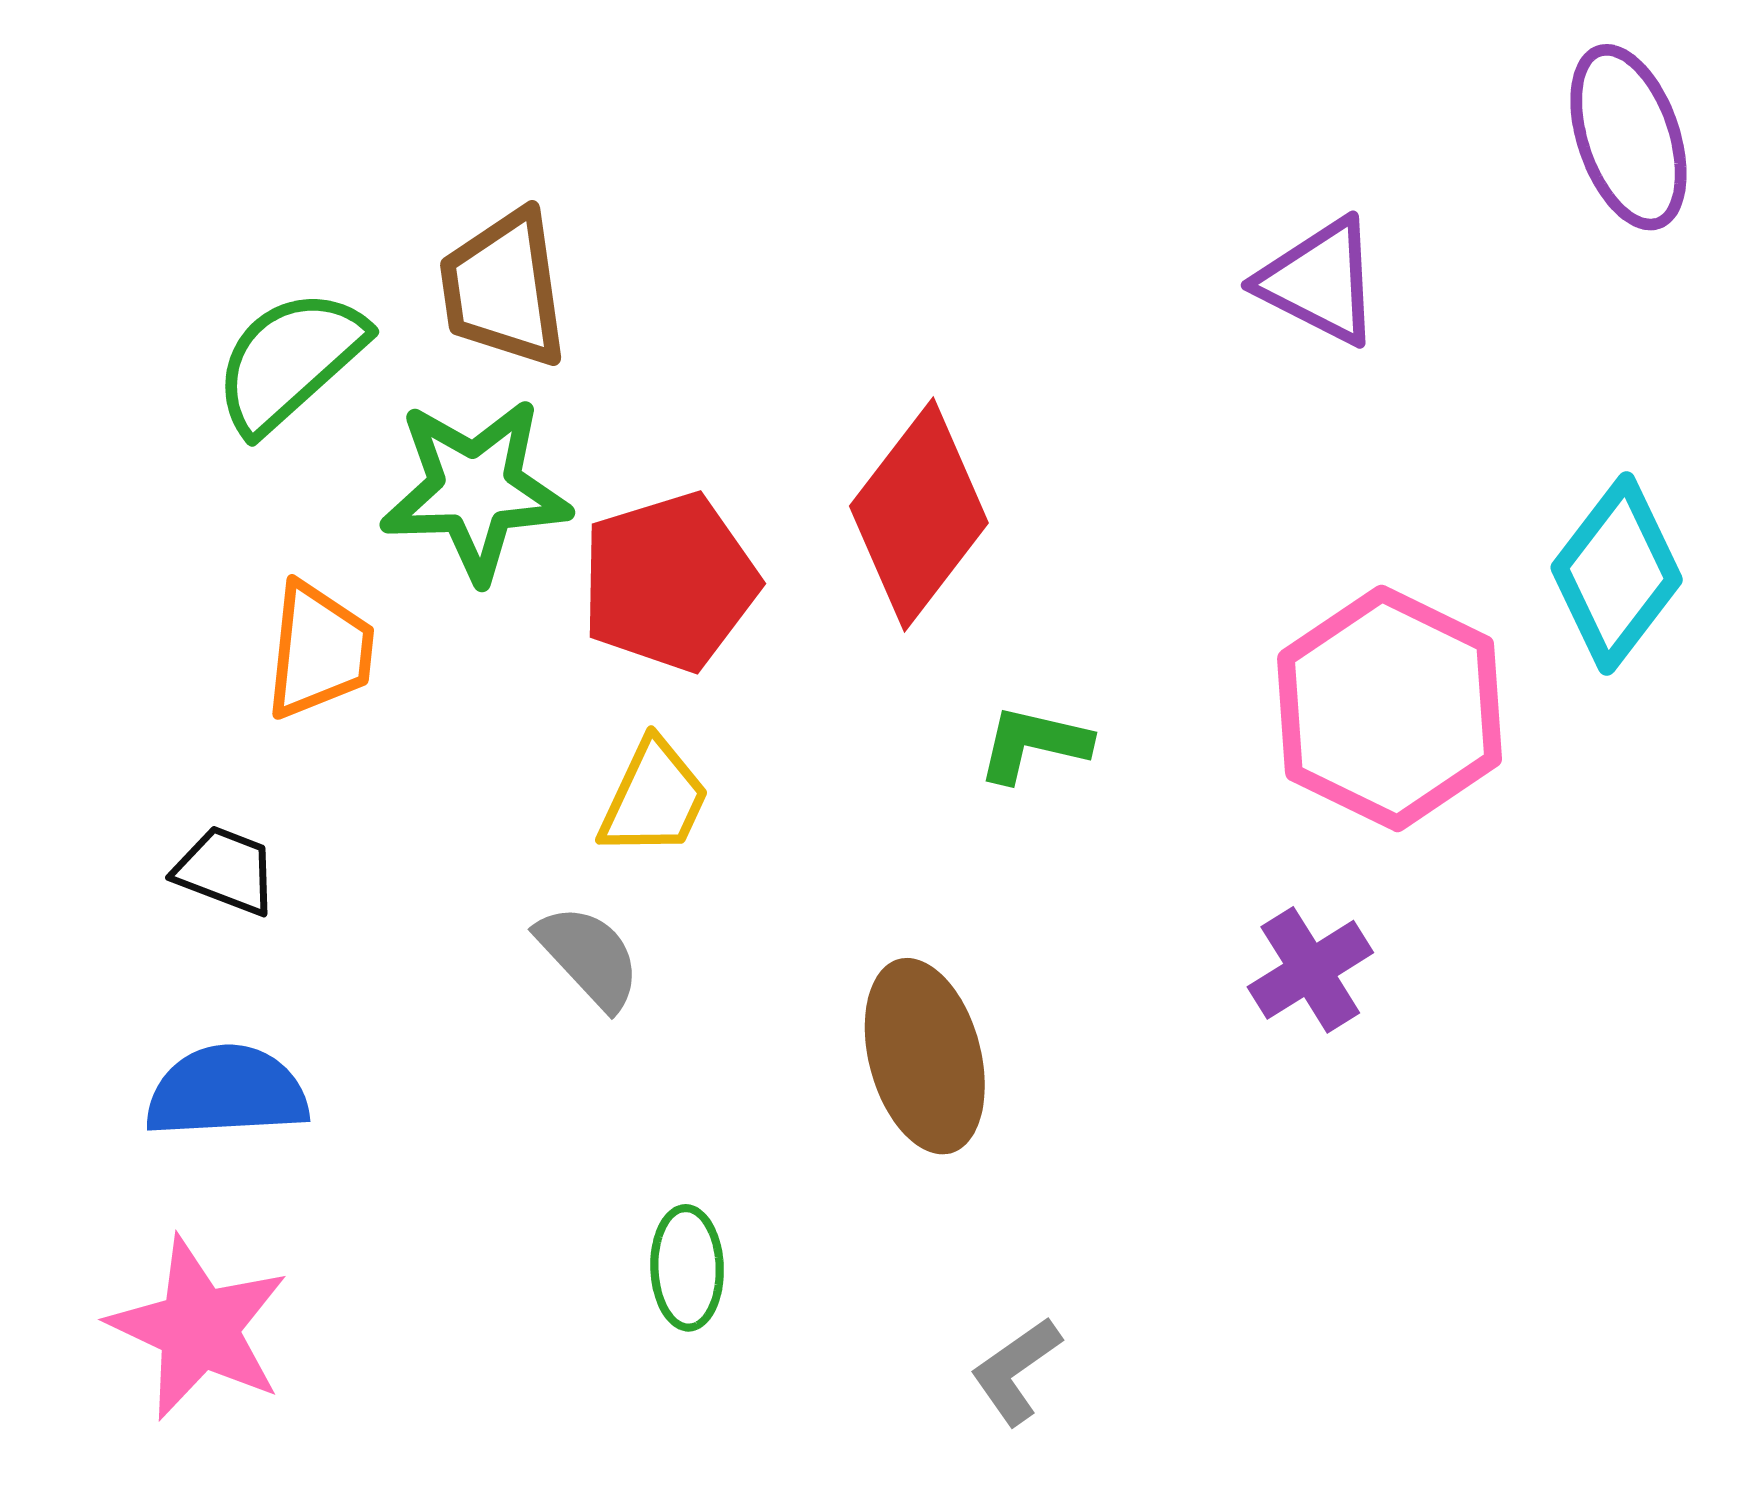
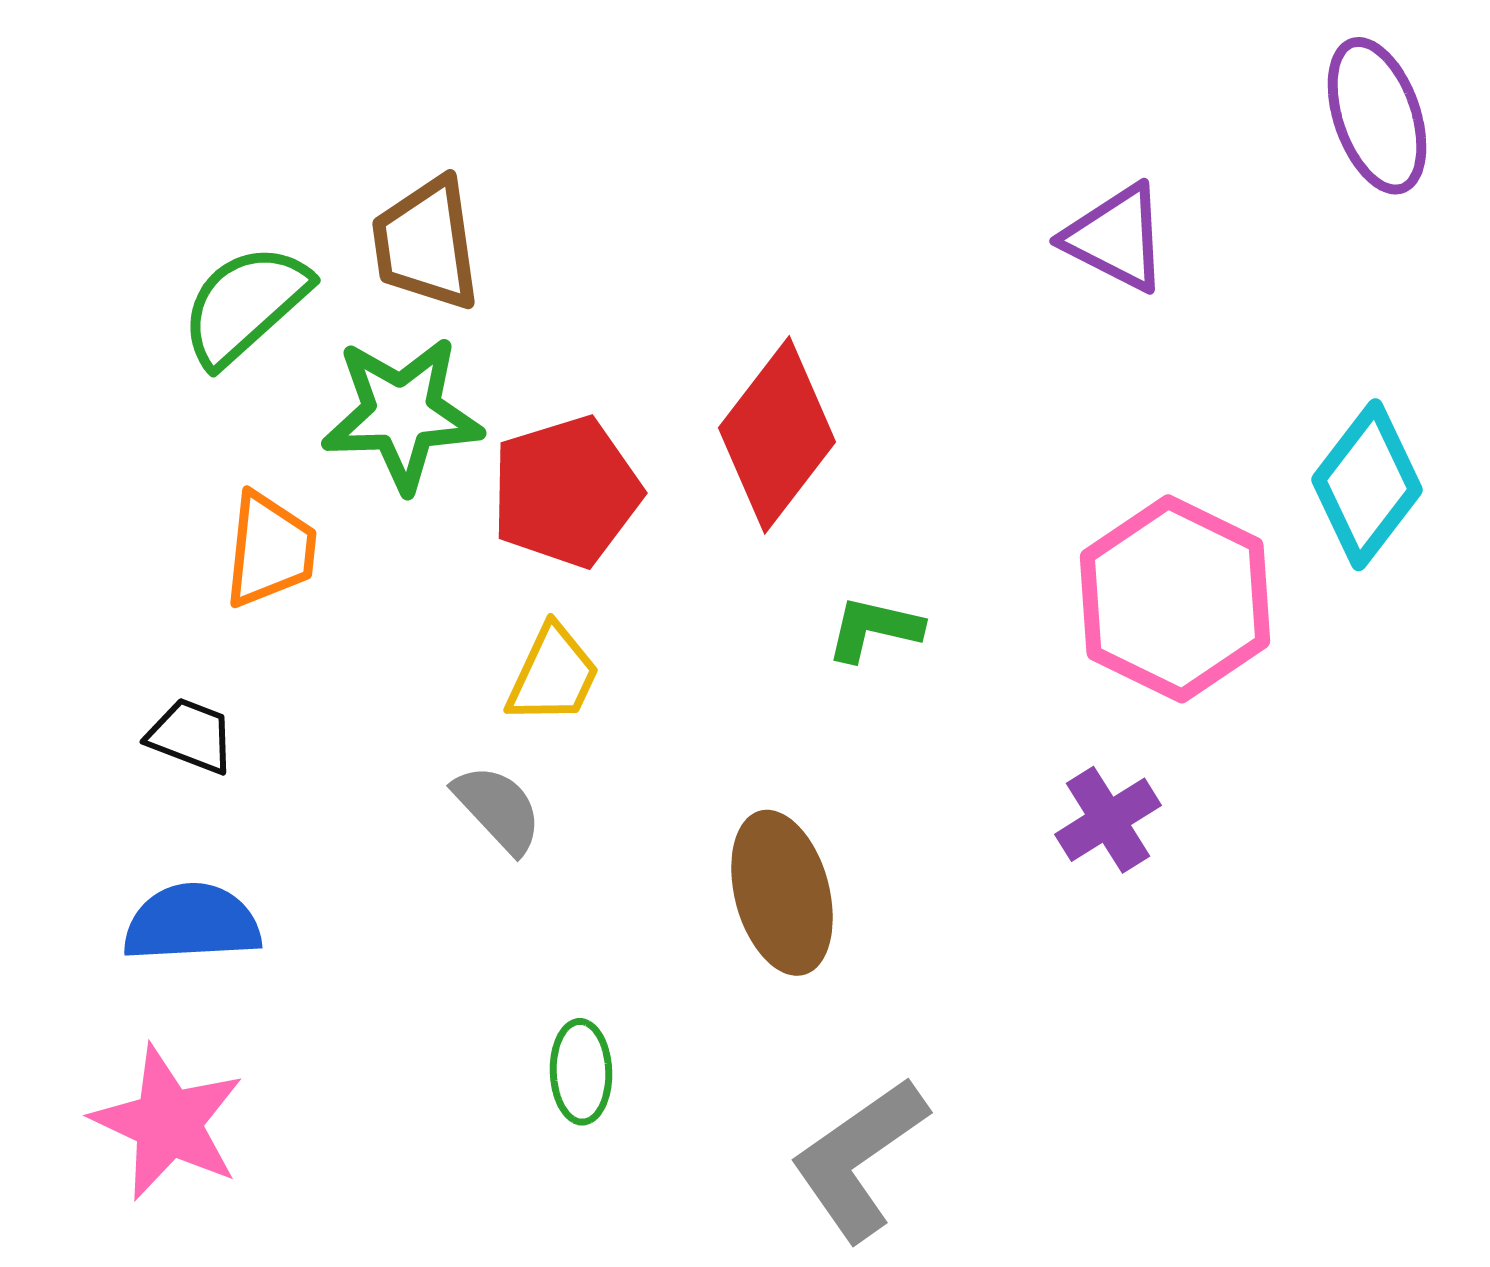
gray L-shape: (1016, 1371) -> (859, 1159), size x1.8

